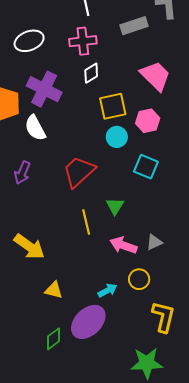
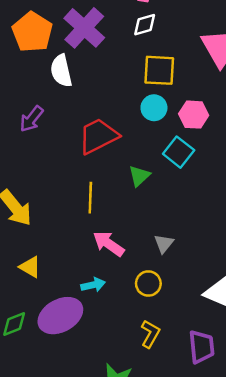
pink hexagon: (148, 121) -> (194, 115), moved
green triangle: (115, 206) -> (139, 176), moved
gray triangle: (154, 242) -> (164, 244), turned -42
pink arrow: (123, 245) -> (109, 244), moved
yellow circle: (139, 279) -> (148, 283), moved
yellow L-shape: (163, 317) -> (150, 334), size x0.7

